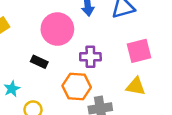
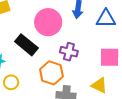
black rectangle: (39, 62) -> (26, 45), size x1.6

